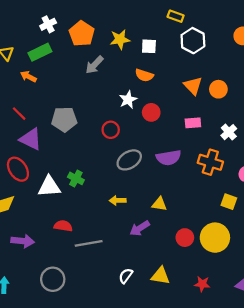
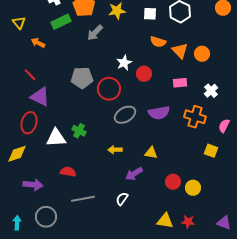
white square: (149, 46) -> (150, 14), moved
green rectangle: (40, 52) -> (61, 22), moved
orange semicircle: (144, 75) -> (158, 42), moved
gray pentagon: (64, 119) -> (82, 78), moved
red circle: (111, 130) -> (109, 89), size x1.5
red ellipse: (18, 169) -> (29, 123), turned 50
yellow circle: (215, 238) -> (193, 188), moved, size x0.6
gray line: (89, 243) -> (83, 199), moved
white semicircle: (126, 276) -> (122, 199), moved
yellow triangle: (160, 276) -> (165, 221), moved
gray circle: (53, 279) -> (46, 217), moved

